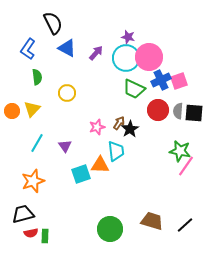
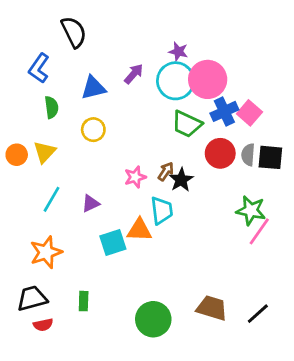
blue triangle: (67, 48) -> (93, 88), moved, turned -42
pink square: (179, 81) -> (249, 113), turned -30
purple triangle: (65, 146) -> (91, 204), turned 40
green rectangle: (45, 236) -> (84, 301), moved

